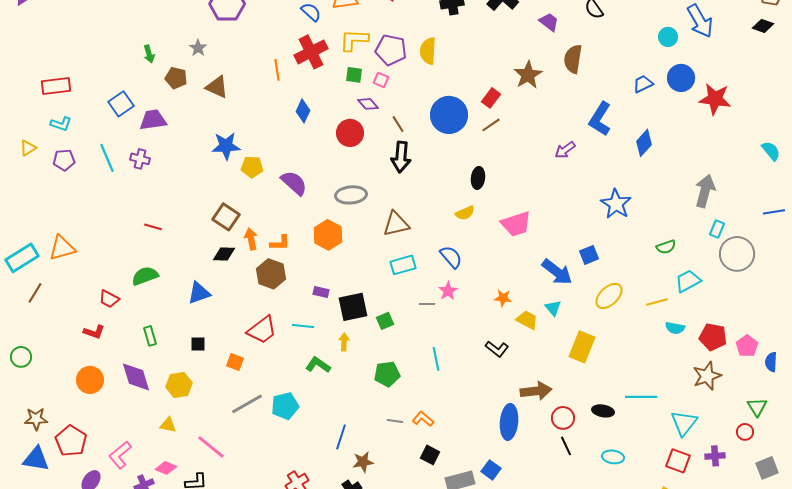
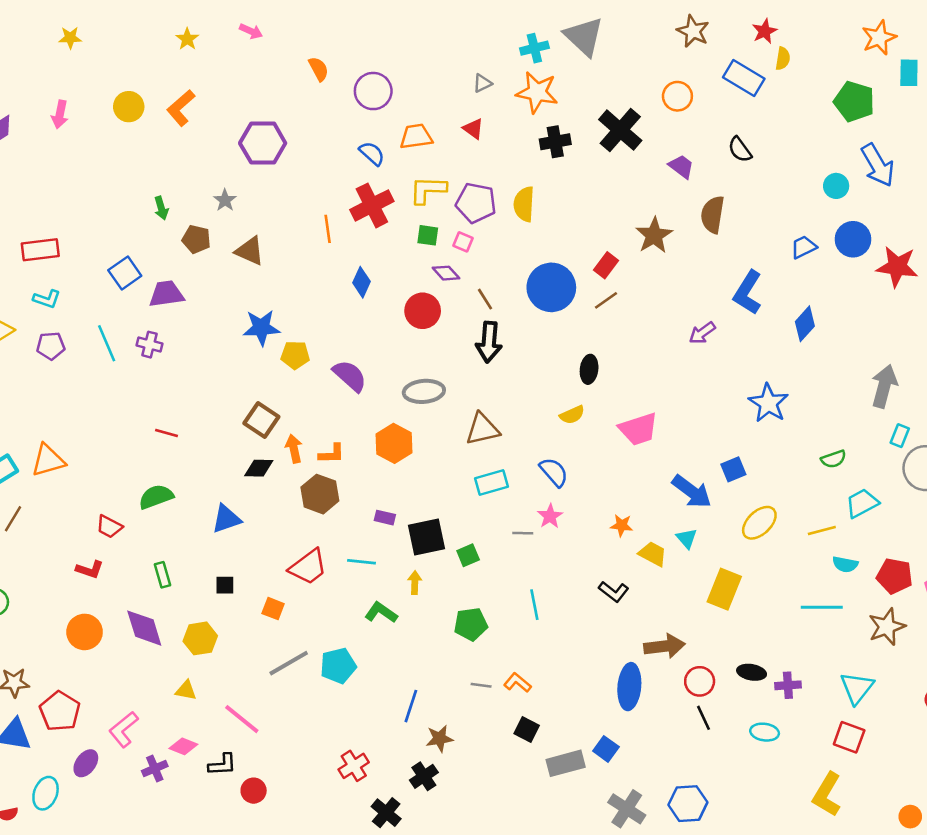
cyan line: (641, 397) -> (822, 607), moved
purple cross: (715, 456) -> (788, 685), moved

